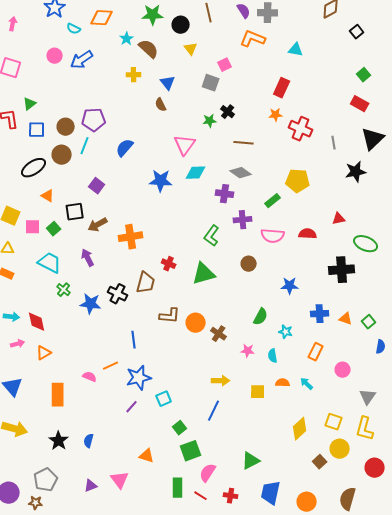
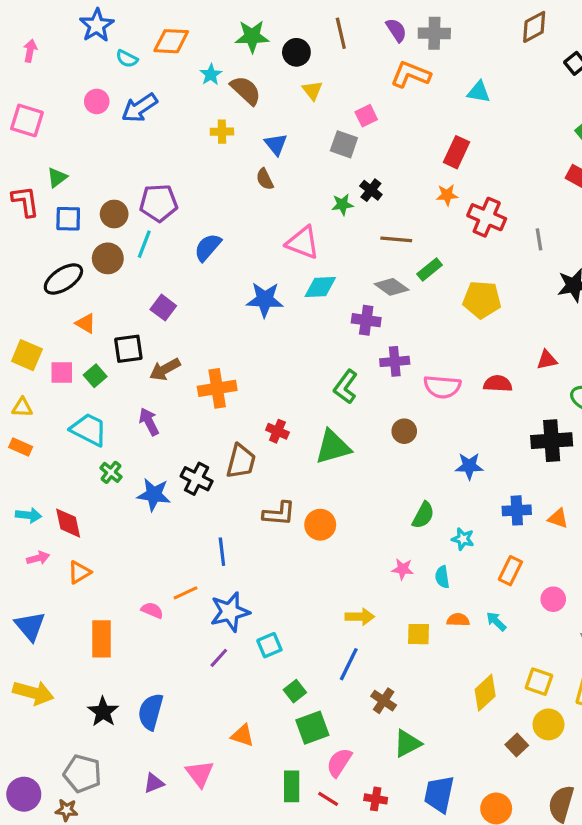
pink triangle: (185, 145) -> (303, 243), turned -45
green rectangle: (273, 201) -> (430, 269), moved
brown cross: (219, 334) -> (384, 701), moved
blue semicircle: (89, 441) -> (151, 712), size x1.6
gray pentagon: (46, 480) -> (82, 774), turned -30

